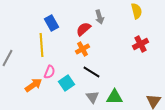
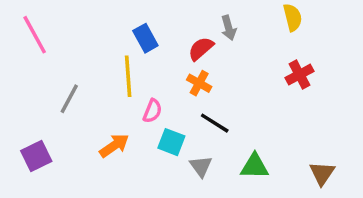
orange cross: (82, 49) -> (199, 83), turned -32
pink semicircle: (50, 72) -> (152, 111), moved
cyan square: (66, 83) -> (171, 142), turned -35
gray triangle: (92, 97) -> (201, 166), moved

